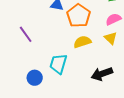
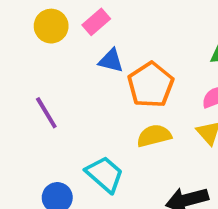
cyan trapezoid: (58, 64) -> (105, 174), turned 110

